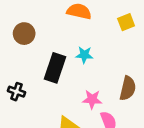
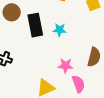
black rectangle: (55, 68) -> (35, 25), moved, turned -30

